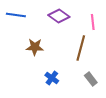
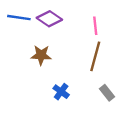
purple diamond: (59, 16) -> (49, 19), moved
pink line: (93, 22) -> (95, 26), moved

